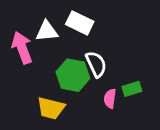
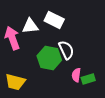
green rectangle: (132, 89) -> (88, 79), moved
yellow trapezoid: (51, 108) -> (15, 82), moved

